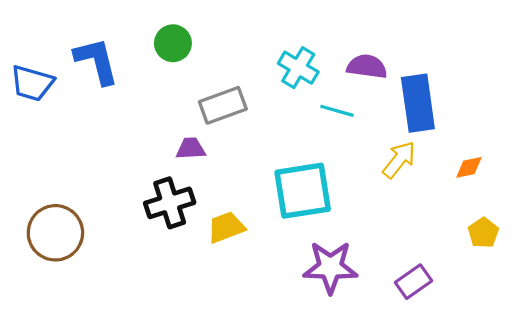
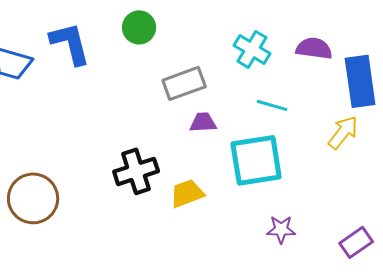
cyan line: (337, 111) -> (272, 105), moved
purple trapezoid: (191, 149) -> (203, 122), moved
purple star: (330, 267) -> (281, 229), size x0.6

